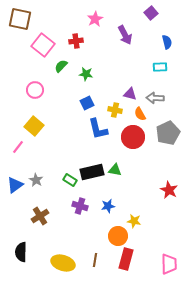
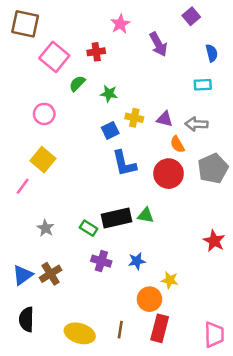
yellow cross: (115, 110) -> (134, 118), moved
blue triangle: (15, 185) -> (23, 275), moved

